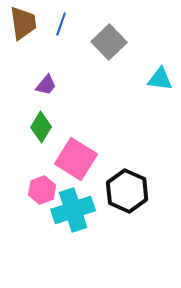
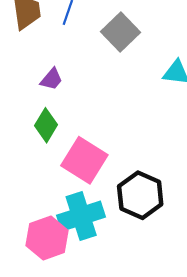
pink hexagon: (42, 190) -> (47, 238), moved, size x1.4

